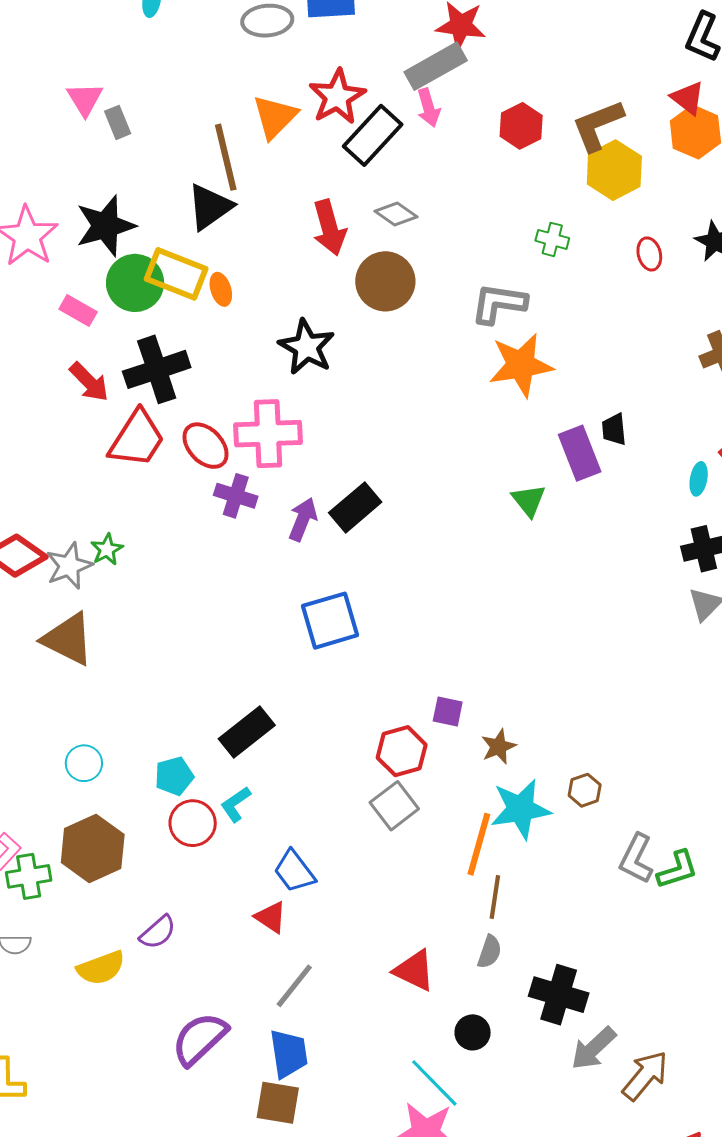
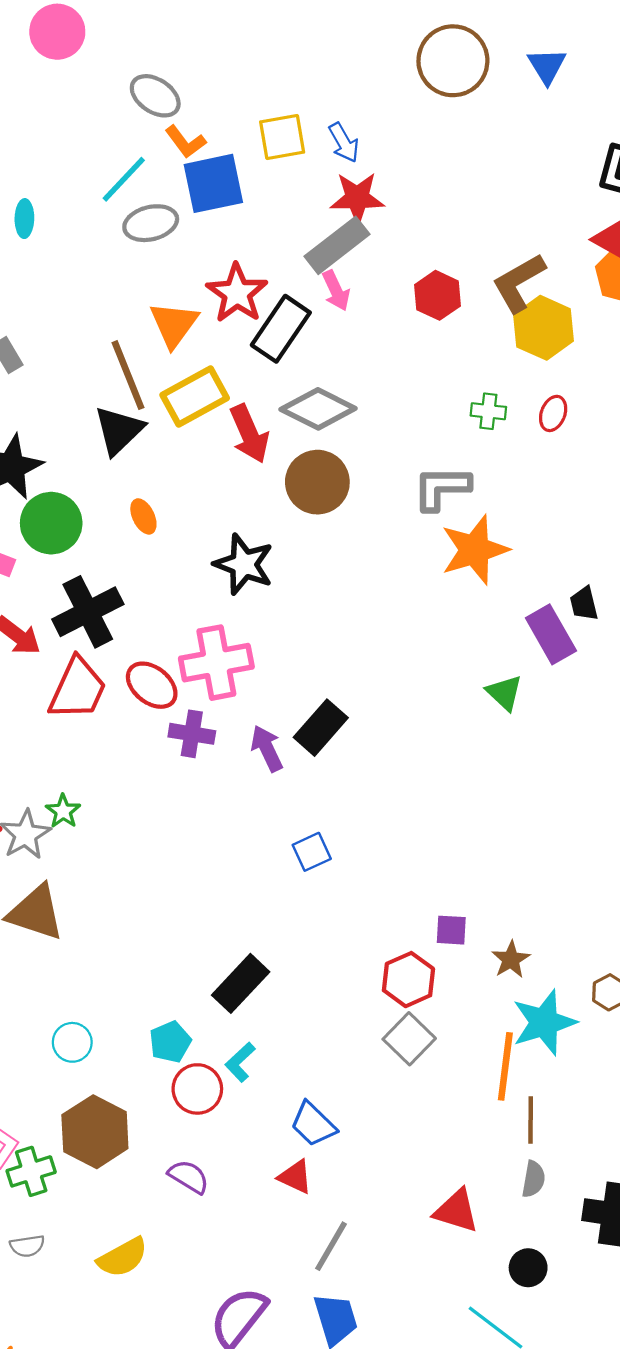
gray diamond: (396, 214) -> (318, 409), size x1.6
red ellipse: (649, 254) -> (553, 413), moved, turned 44
yellow rectangle: (176, 274) -> (195, 397), moved, turned -42
purple arrow: (303, 519) -> (267, 748), turned -39
blue square: (330, 621) -> (312, 852), size x0.6
purple semicircle: (158, 932) -> (189, 1177), moved, turned -99

